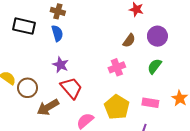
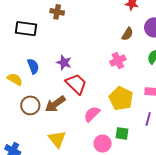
blue semicircle: (57, 33) -> (33, 66), moved
brown circle: (28, 88) -> (30, 105), moved

